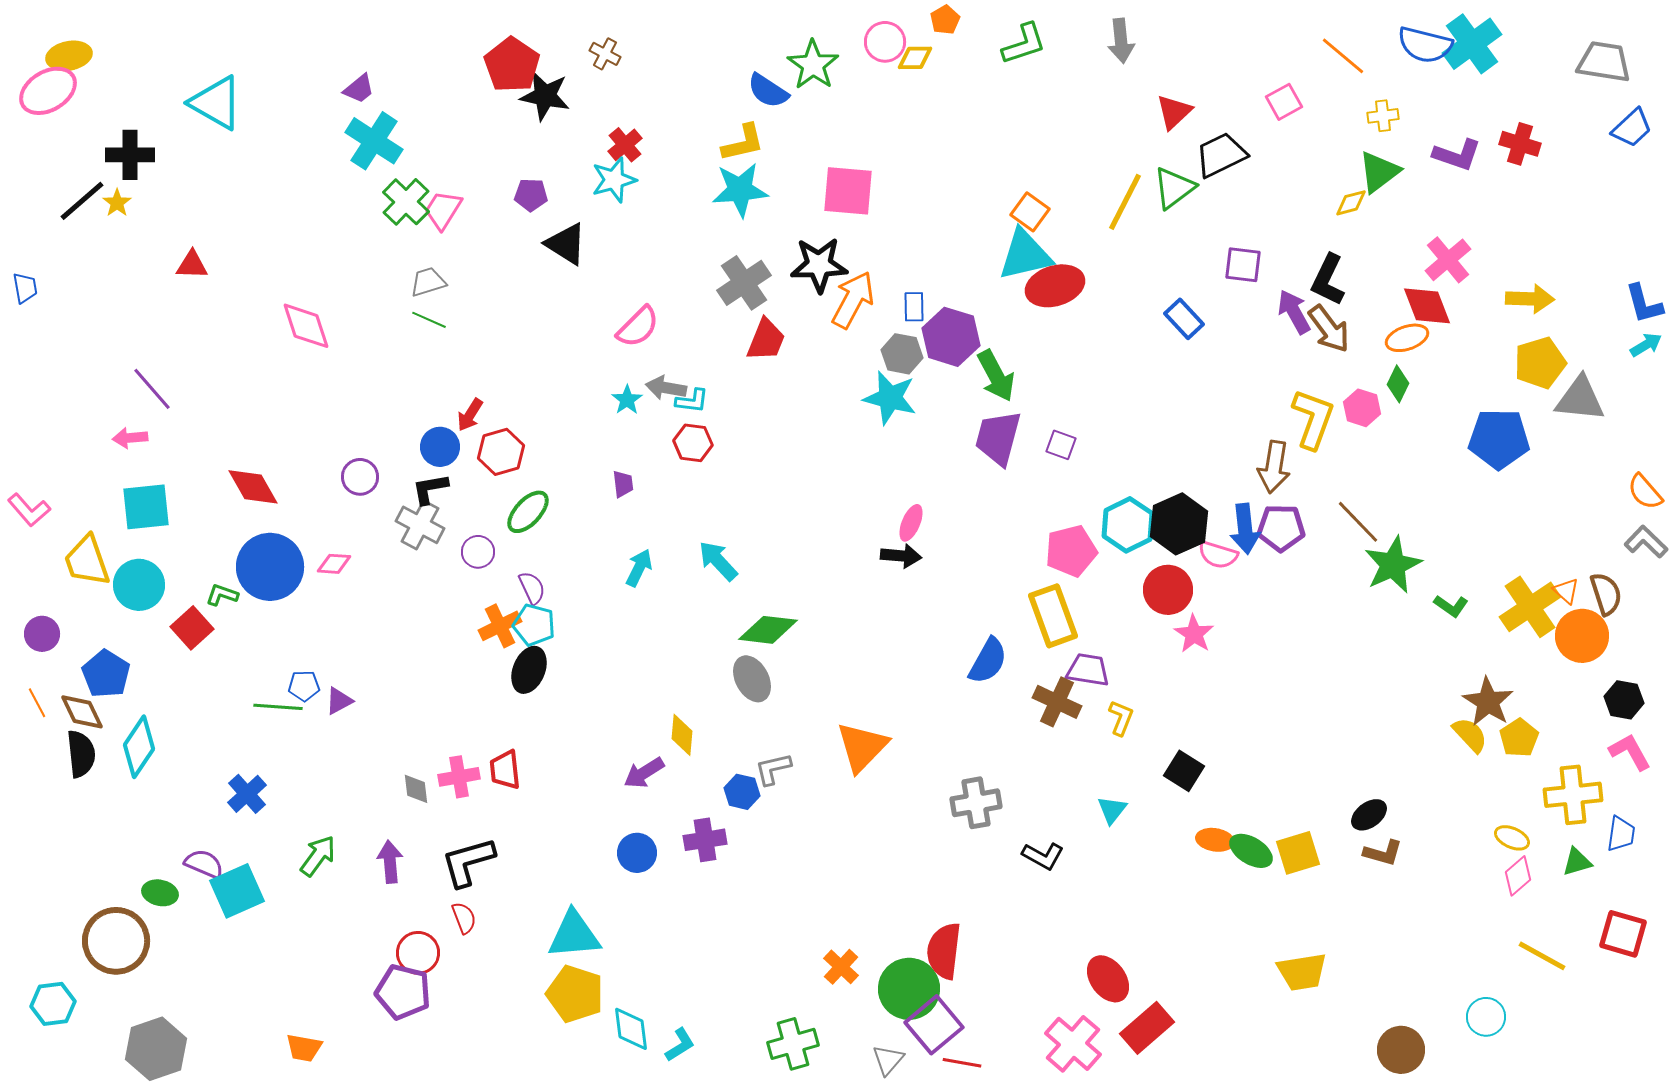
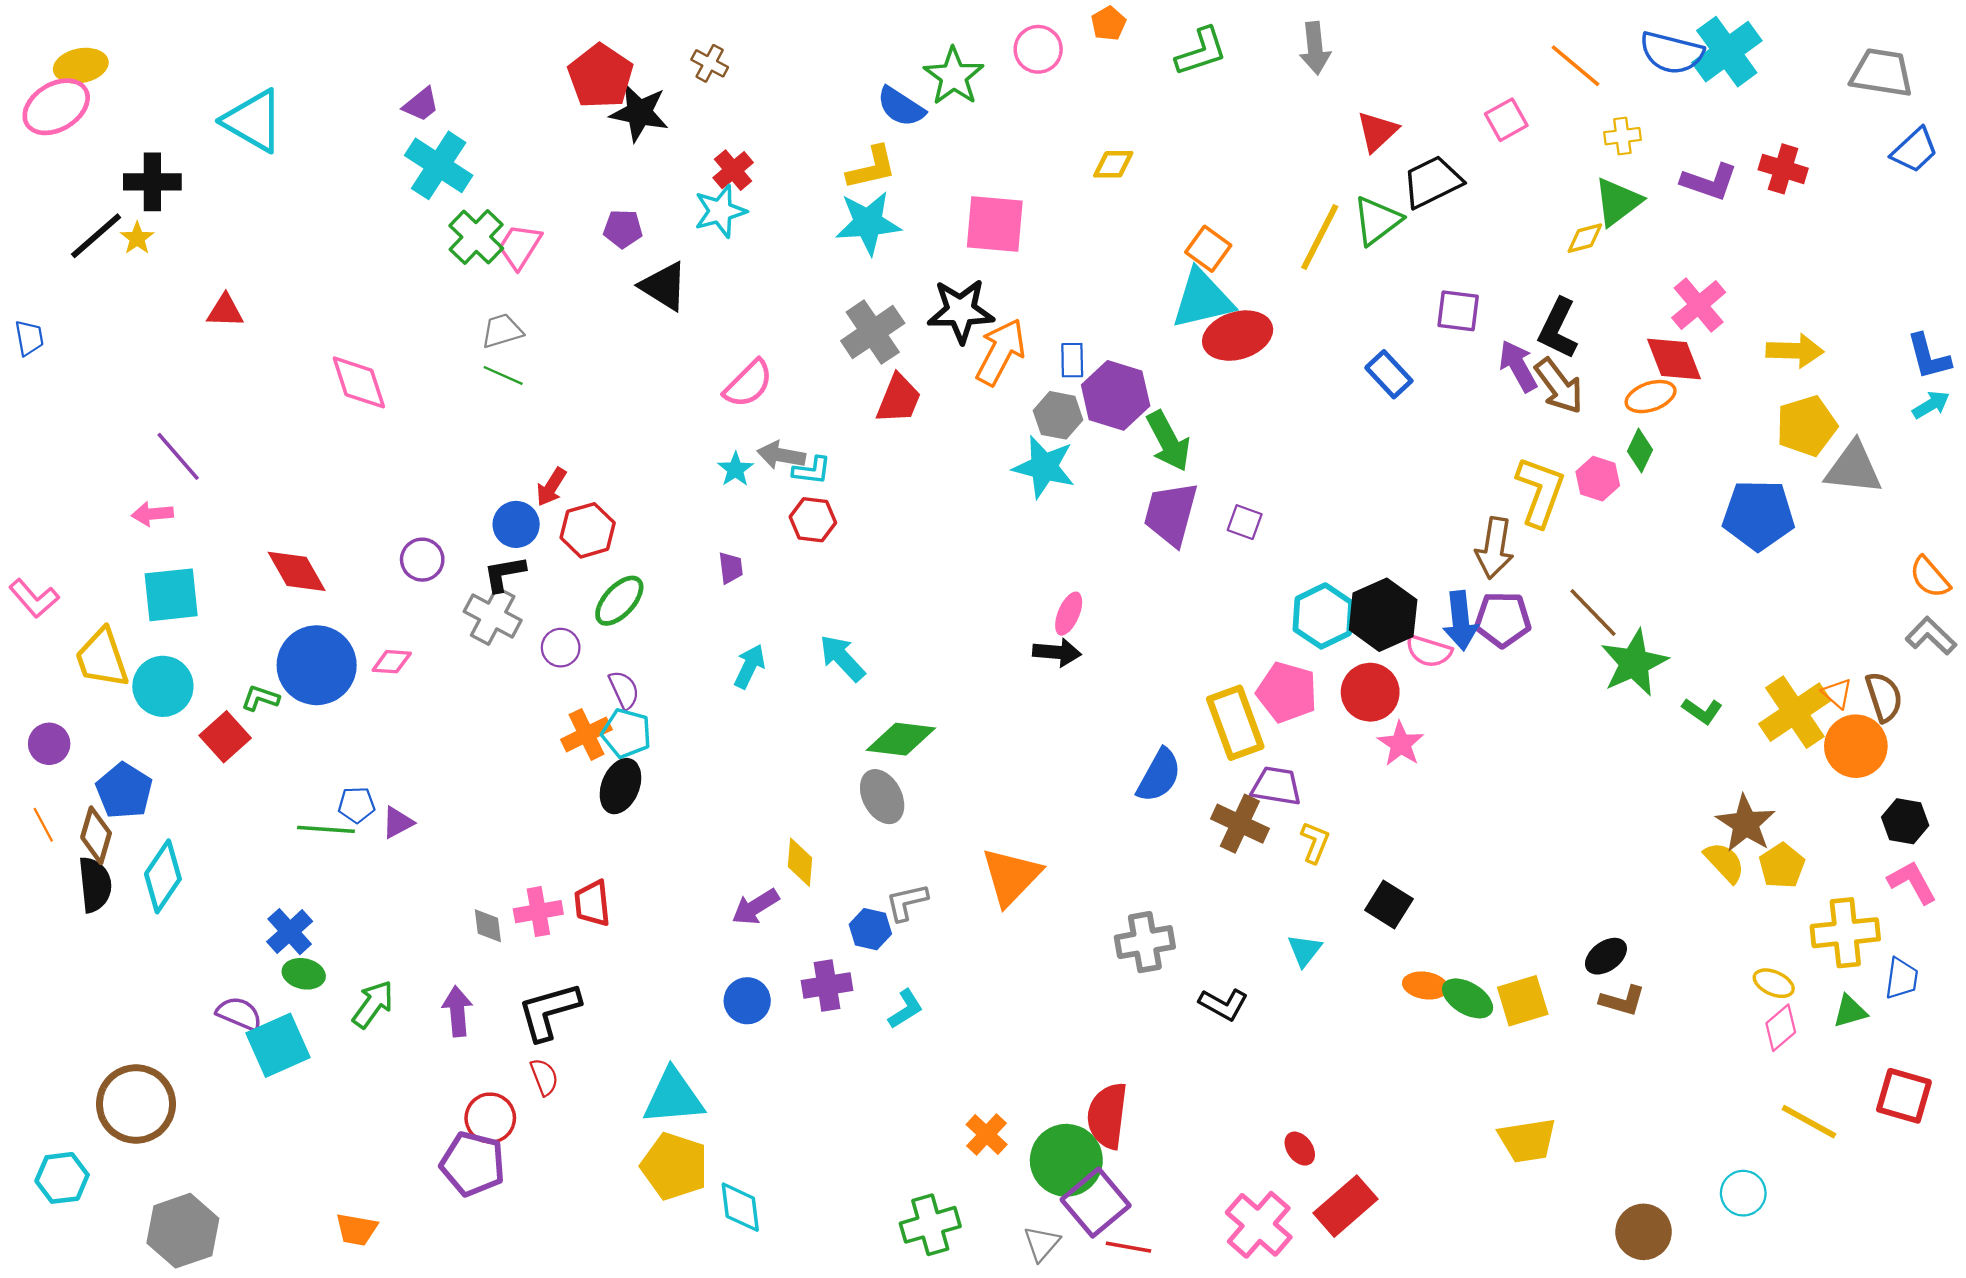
yellow diamond: (915, 58) -> (1113, 164), moved
pink pentagon: (1071, 551) -> (1287, 692), moved, turned 30
brown diamond: (82, 712) -> (96, 835), turned 42
green ellipse: (160, 893) -> (304, 974), moved
red ellipse: (1108, 979) -> (1300, 1149), size x0.6
cyan L-shape: (680, 1045) -> (906, 1009), moved

